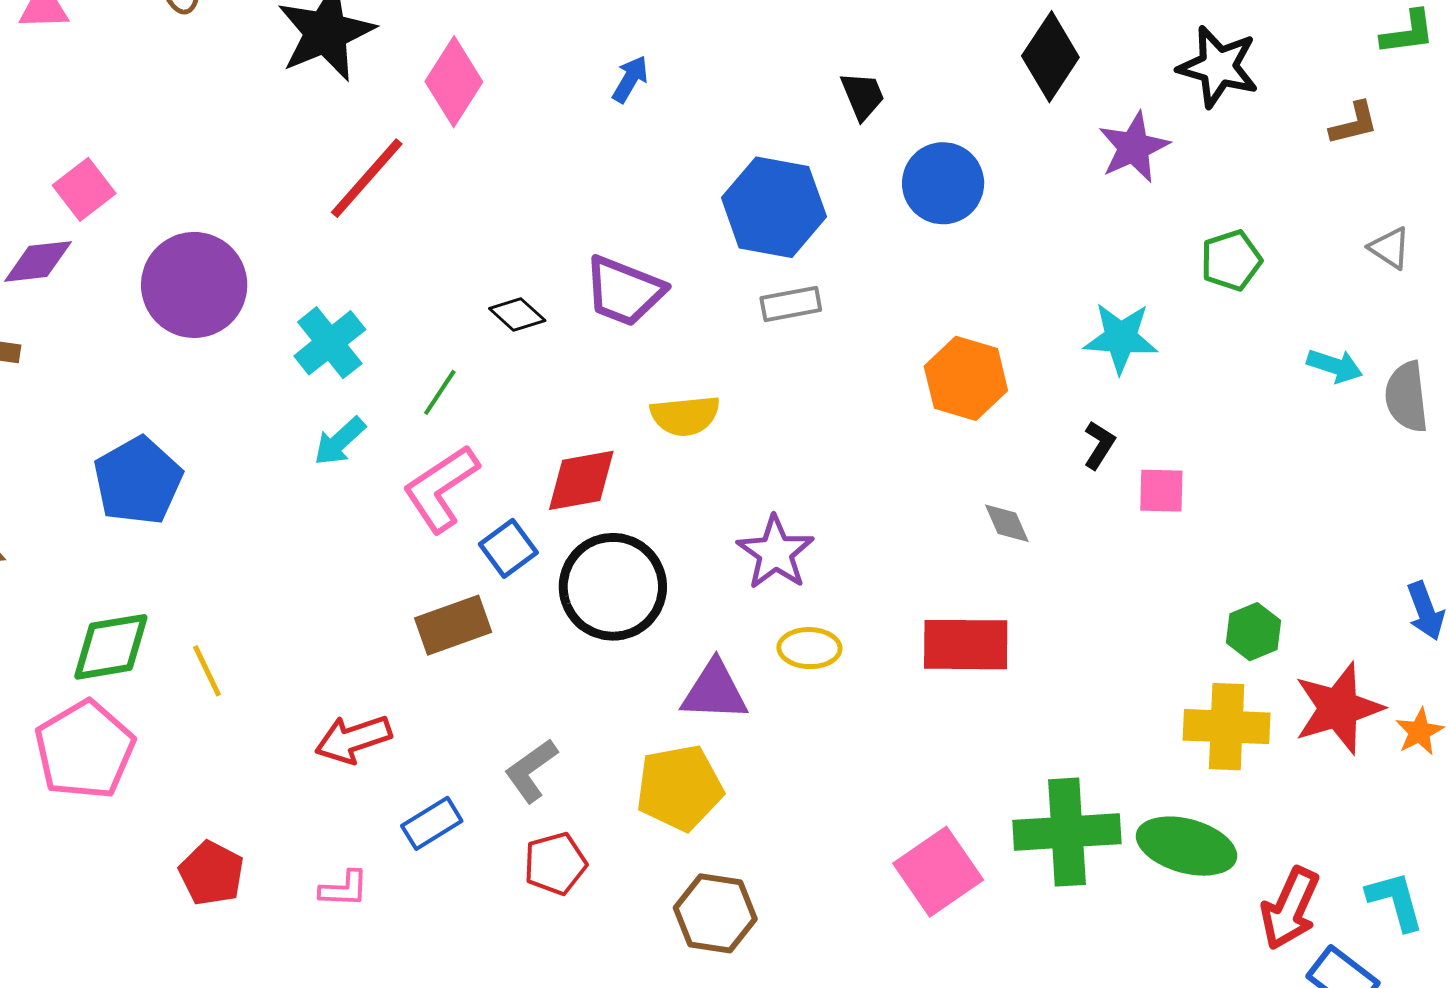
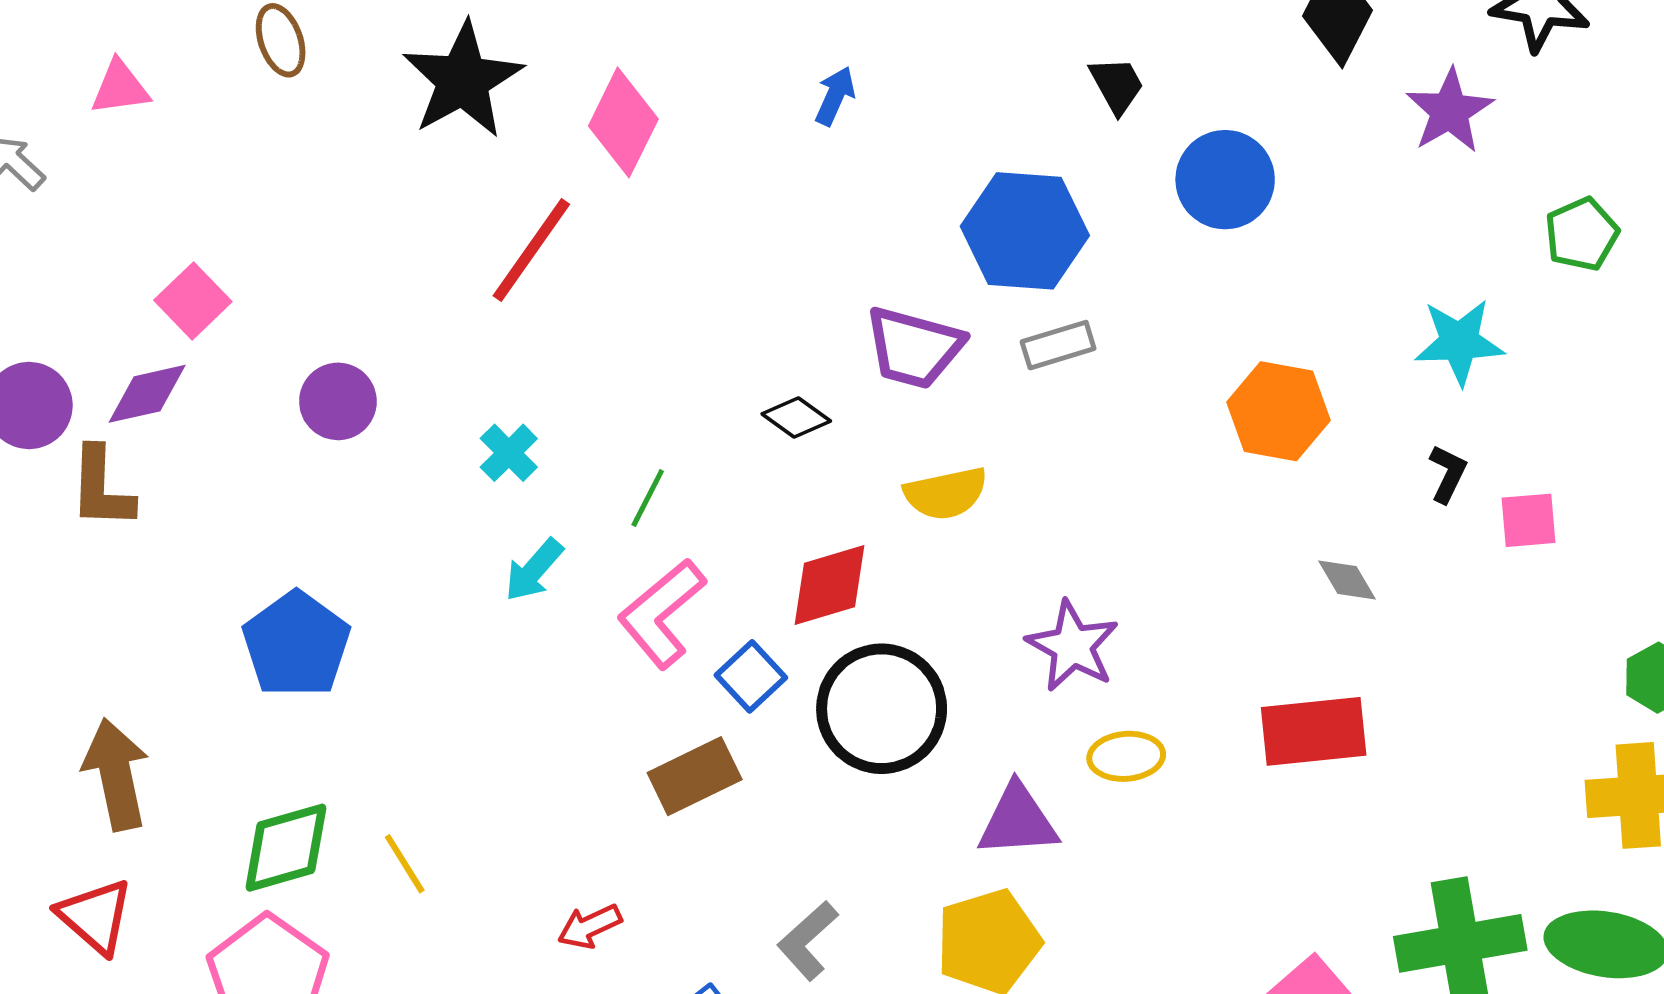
purple circle: (194, 285) -> (338, 401), size x0.6
purple trapezoid: (624, 291) -> (914, 348), moved
black diamond: (517, 315) -> (796, 417), moved
cyan cross: (330, 343) -> (509, 453), size x0.7
red arrow: (353, 739) -> (590, 926), size x0.7

